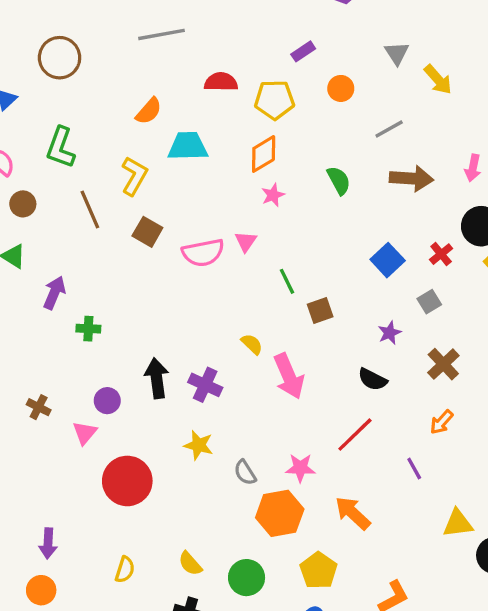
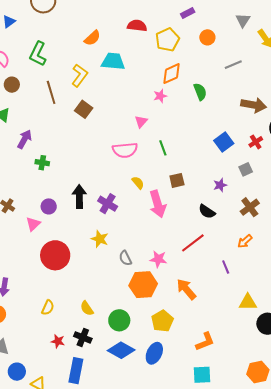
yellow pentagon: (274, 100) -> (167, 40), turned -30
orange diamond: (264, 154) -> (172, 74), moved
brown arrow: (411, 178) -> (254, 105), moved
pink semicircle: (203, 253) -> (125, 150), moved
brown square: (320, 311) -> (177, 180), moved

